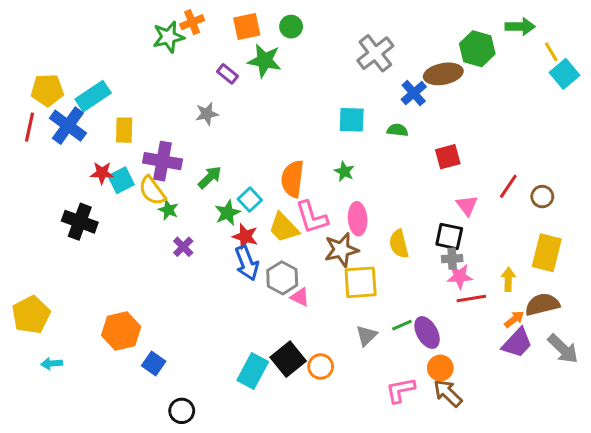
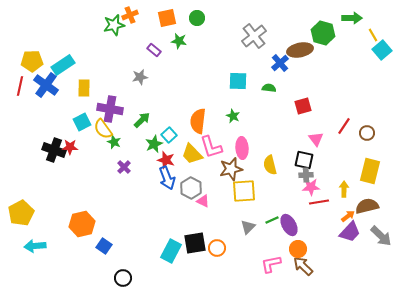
green star: (264, 61) -> (179, 41), size x0.7
red star: (102, 173) -> (70, 147), moved
black square: (288, 359) -> (195, 243), turned 30
cyan arrow: (52, 364) -> (35, 246), size x1.5

